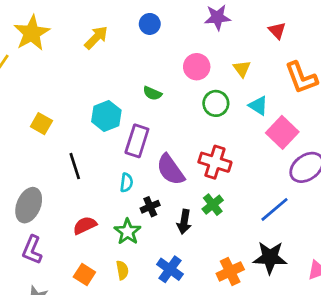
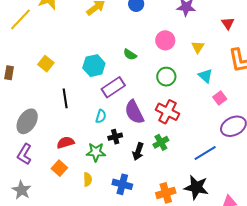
green circle: (216, 103) -> (166, 77), moved
pink square: (282, 132) -> (220, 98), size x0.6
purple rectangle: (137, 141) -> (113, 87), turned 30
green star: (128, 232) -> (96, 152), turned 30
blue cross: (170, 269) -> (122, 184), turned -30
orange square: (84, 274) -> (59, 168), moved

